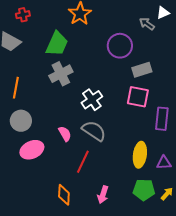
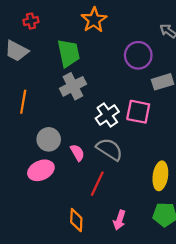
green trapezoid: (57, 44) -> (69, 53), turned -36
pink square: (138, 97) -> (138, 112), moved
gray circle: (21, 121) -> (49, 139), moved

